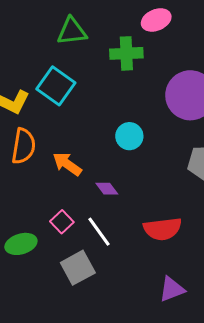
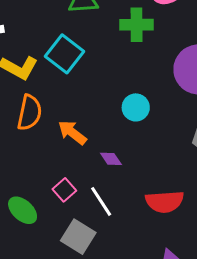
green ellipse: (21, 244) -> (23, 210), turned 56
gray square: (78, 268) -> (78, 237), turned -32

